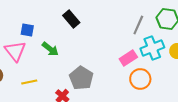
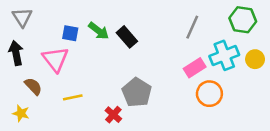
black rectangle: (71, 19) -> (127, 37), moved
gray line: (138, 25) -> (192, 27), moved
green arrow: (50, 49) -> (99, 31), moved

